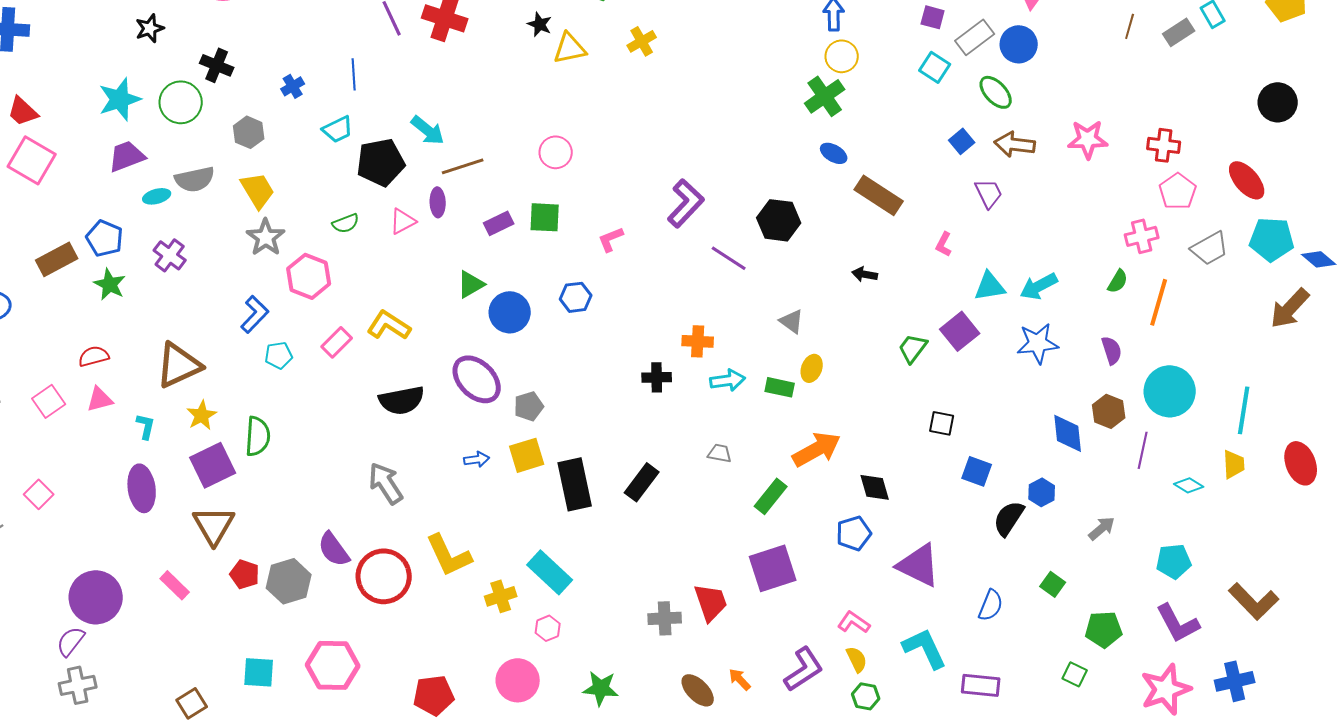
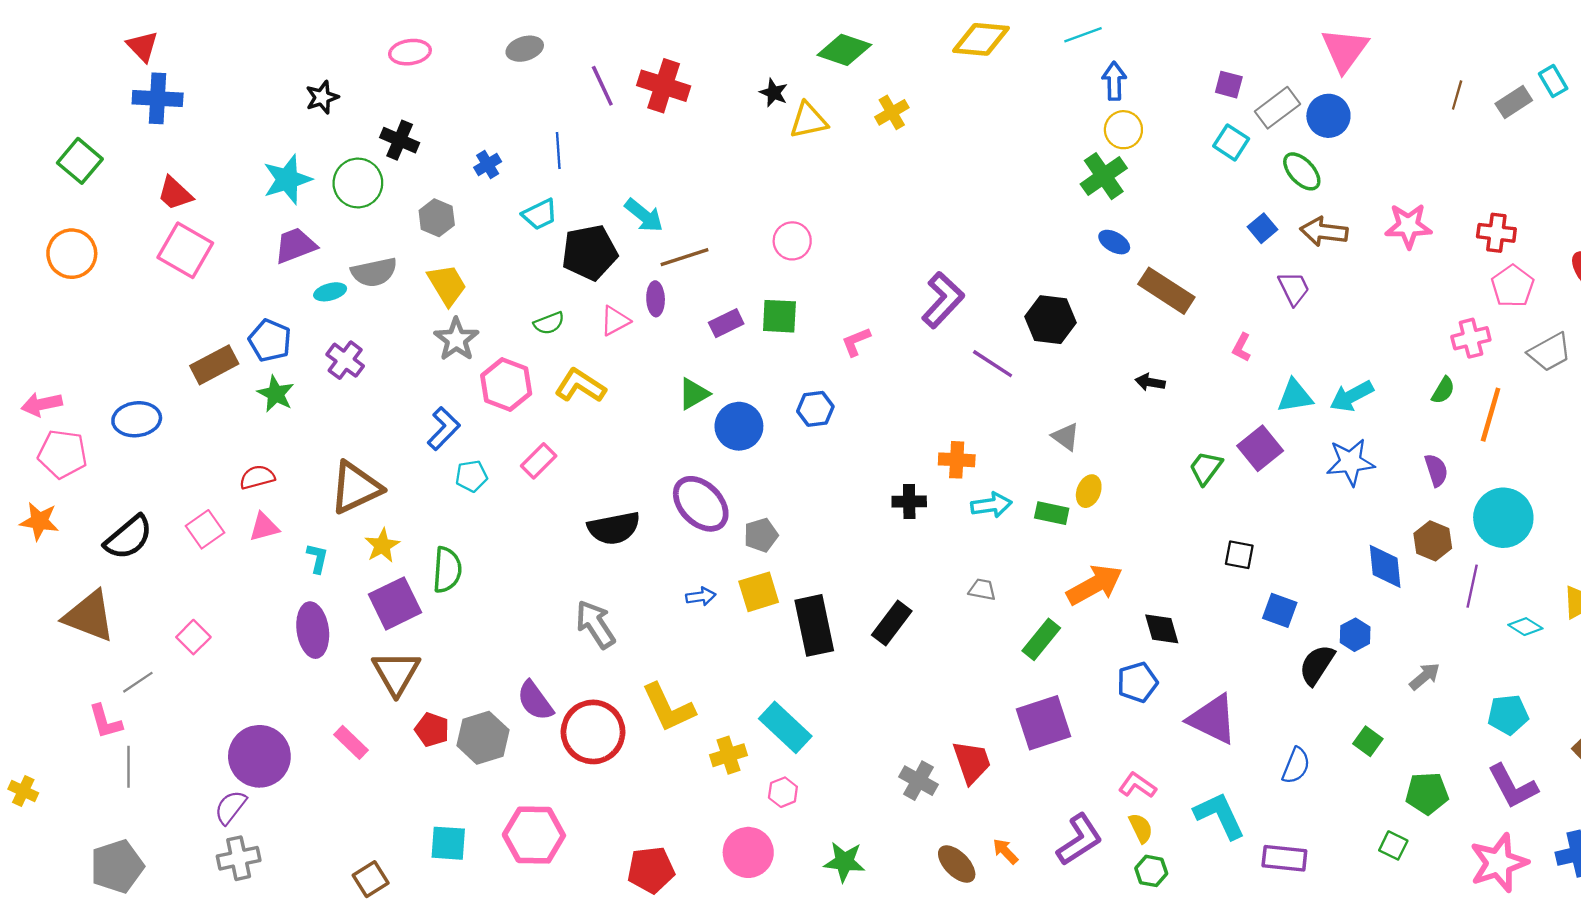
yellow L-shape: (389, 325) -> (580, 386), moved
gray cross: (665, 618) -> (918, 781), turned 32

